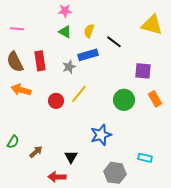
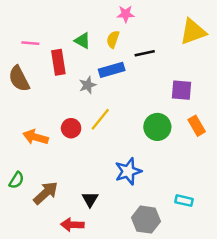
pink star: (65, 11) -> (126, 14), moved
yellow triangle: (152, 25) -> (193, 32), turned -35
pink line: (17, 29) -> (30, 43), moved
black line: (114, 42) -> (145, 53), turned -49
red rectangle: (40, 61) -> (58, 62), moved
orange arrow: (21, 90) -> (36, 137), moved
brown arrow: (36, 152) -> (46, 193), size x1.5

